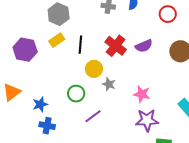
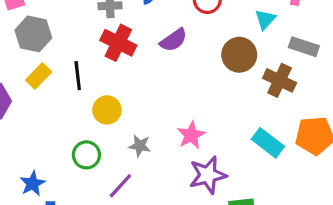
red cross: (116, 46) -> (118, 43), moved
purple semicircle: (144, 46) -> (173, 40), moved
gray star: (109, 84) -> (140, 146), moved
pink star: (142, 94) -> (191, 135), turned -30

